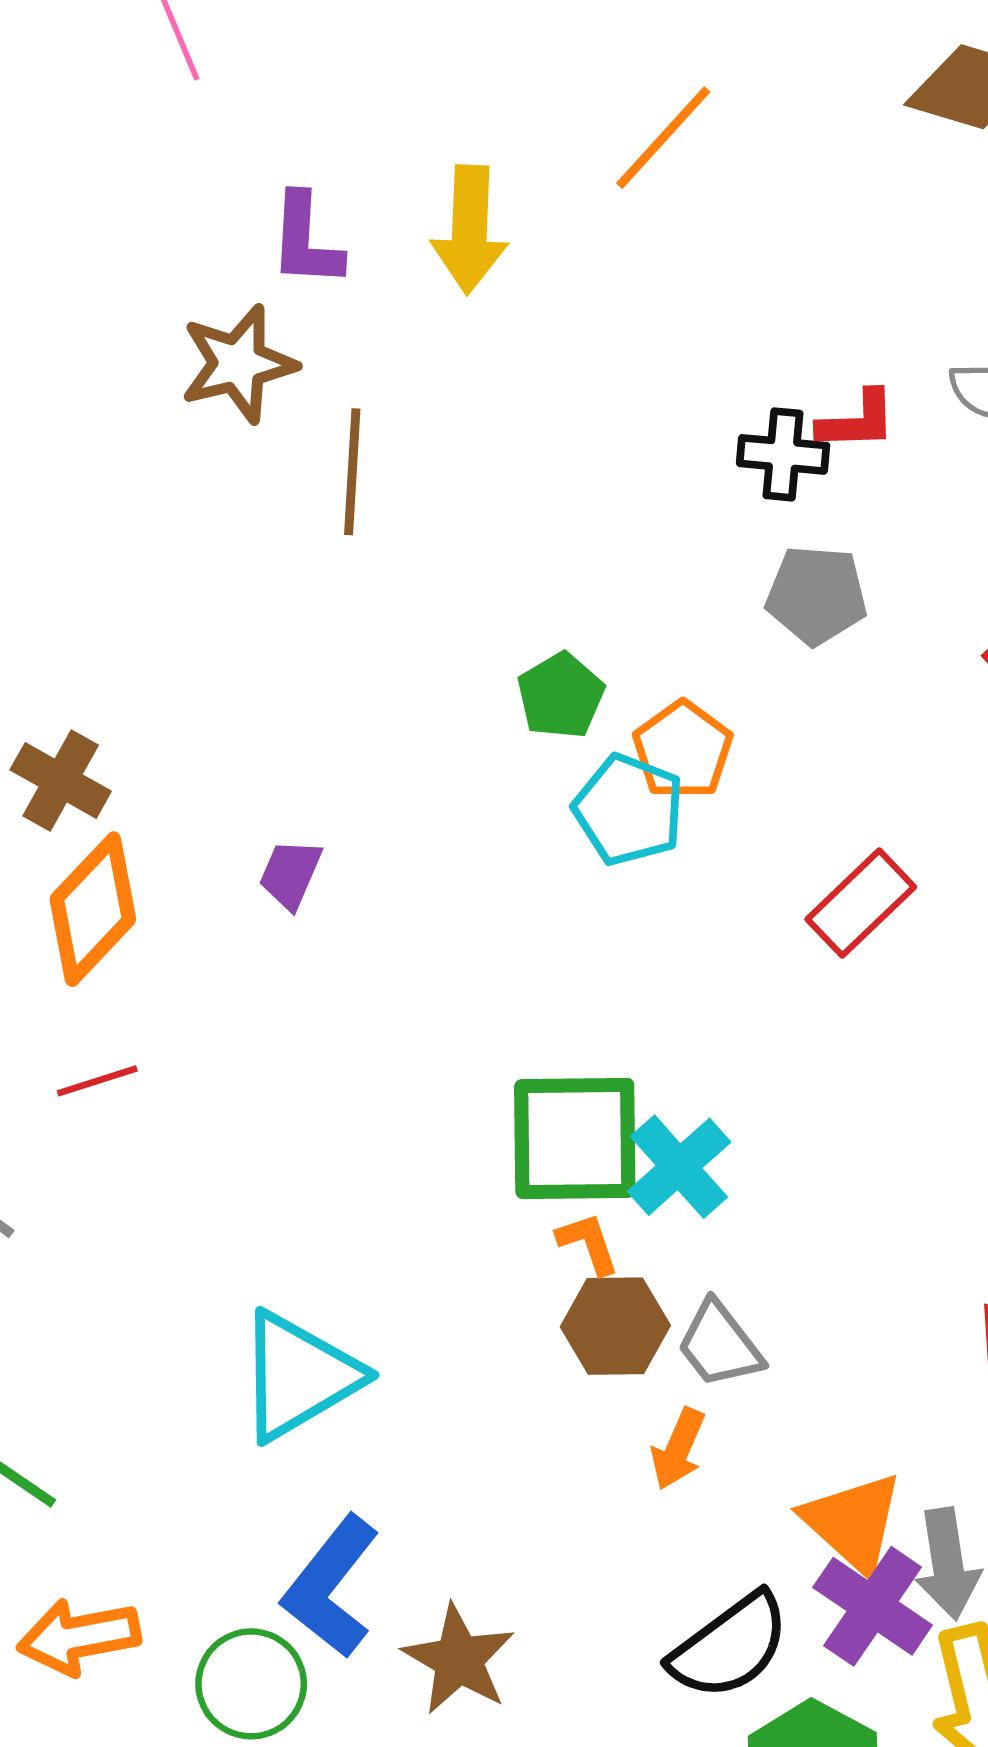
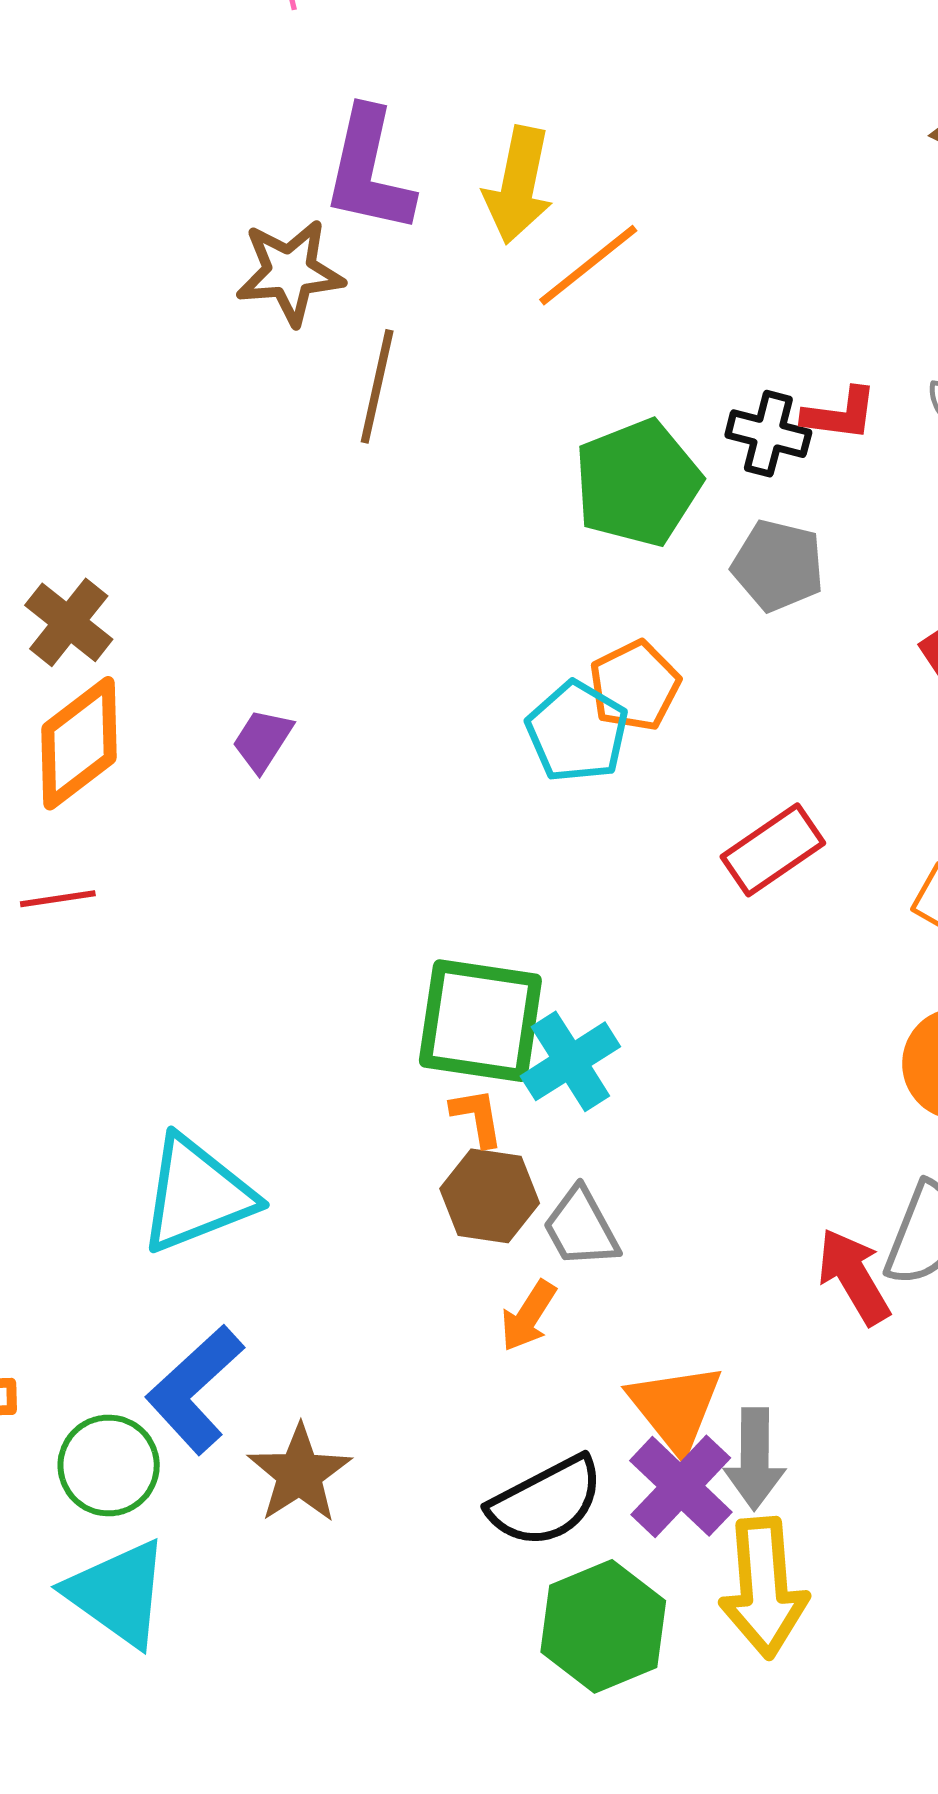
orange line: (663, 138) -> (588, 265), moved
purple L-shape: (306, 240) -> (369, 171), size x1.4
green pentagon: (561, 696) -> (638, 483), moved, size x1.6

